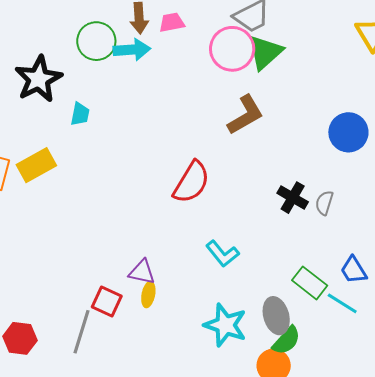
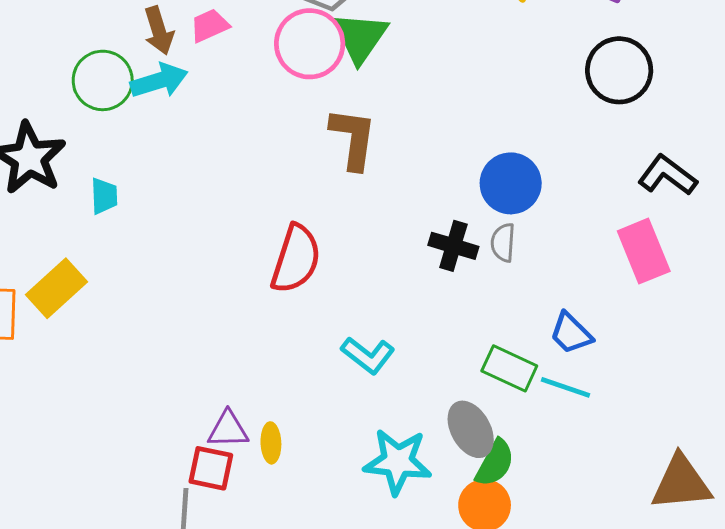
brown L-shape: (245, 115) -> (353, 138), turned -39
blue circle: (348, 132) -> (511, 183), moved
purple triangle: (142, 272) -> (228, 430), moved

